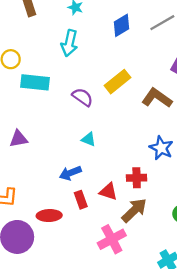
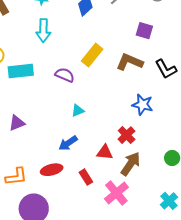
cyan triangle: (88, 139) -> (78, 111), turned -32
red cross: (137, 178) -> (127, 135), turned -30
red rectangle: (81, 200) -> (86, 177), moved
red ellipse: (49, 216) -> (52, 170), moved

